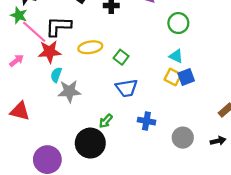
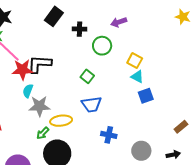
green circle: (178, 23) -> (102, 46), moved
black L-shape: (58, 26) -> (40, 64), moved
yellow ellipse: (90, 47) -> (61, 121), moved
yellow square: (173, 77) -> (135, 61), moved
green arrow: (106, 121) -> (43, 133), moved

